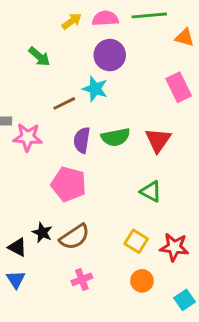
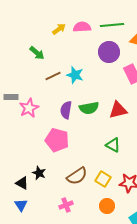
purple circle: (110, 55) -> (109, 52), moved
brown line: (64, 103) -> (53, 76), moved
pink star: (28, 137) -> (29, 108), turned -30
red triangle: (158, 140) -> (118, 110), turned 42
brown semicircle: (75, 237) -> (77, 176), moved

